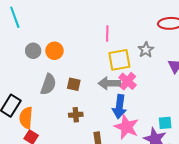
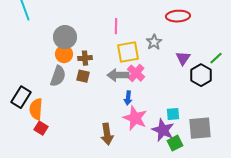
gray circle: (33, 51) -> (65, 37), moved, size x1.5
orange circle: (54, 51) -> (64, 54), moved
blue arrow: (119, 107) -> (128, 98), size x0.6
brown cross: (76, 115) -> (85, 58), moved

